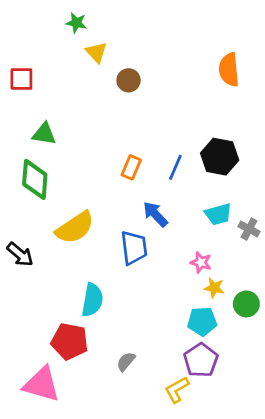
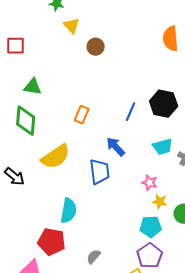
orange rectangle: (131, 167) -> (82, 115), moved

